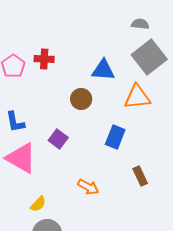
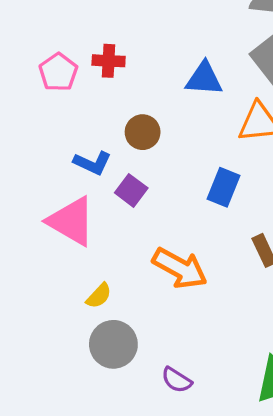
brown circle: (81, 99) -> (143, 132), moved
blue L-shape: (15, 122) -> (92, 163), moved, turned -55
orange arrow: (88, 187) -> (180, 268), size x1.6

